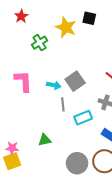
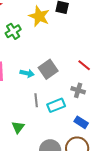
gray line: (63, 104) -> (36, 100), moved
green triangle: (45, 140) -> (18, 127), turned -40

